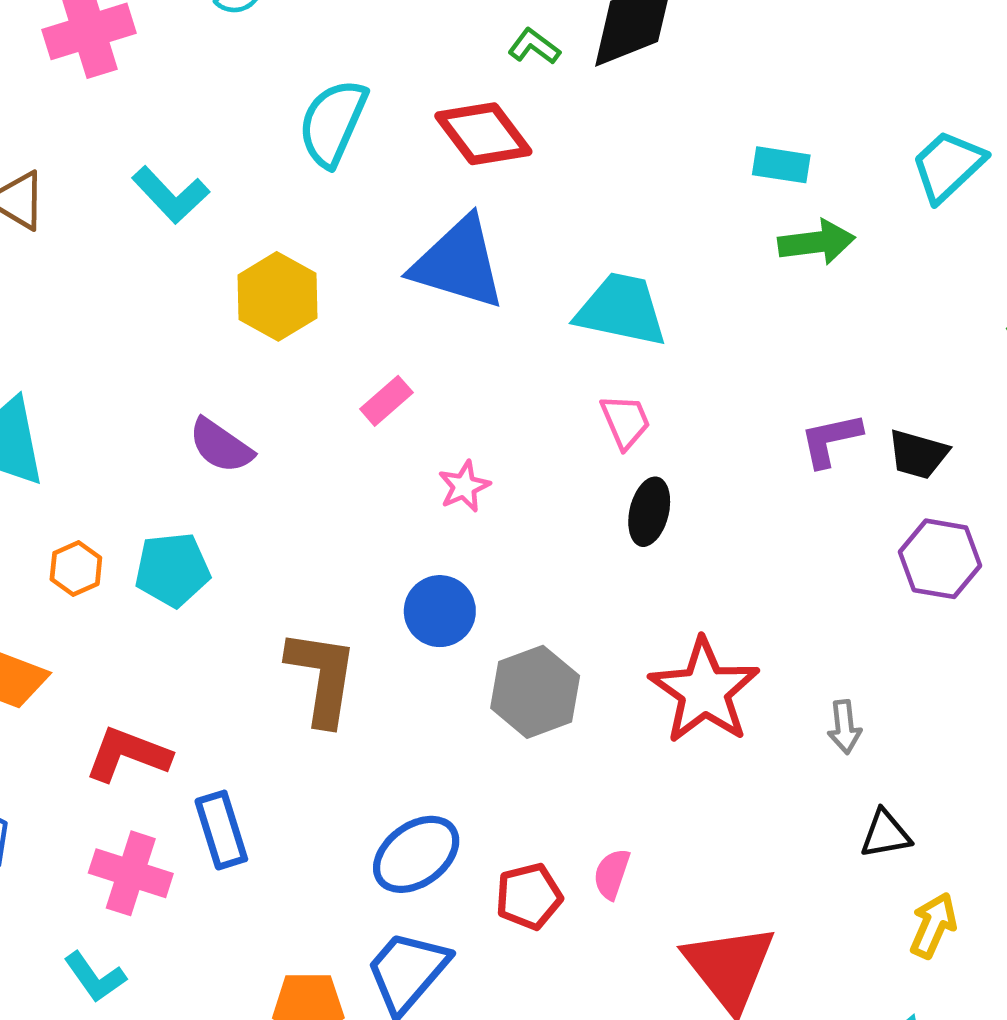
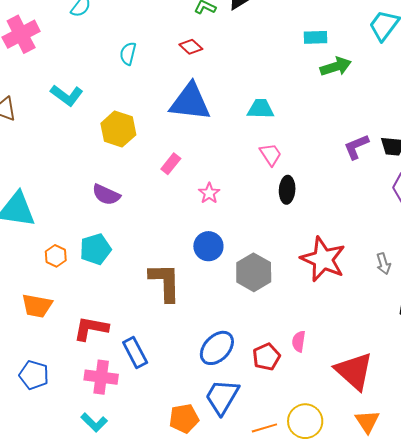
cyan semicircle: (333, 123) -> (128, 54), size x0.6
red diamond: (483, 134) -> (191, 47), size x0.6
cyan trapezoid: (621, 310) -> (261, 109), size x0.7

